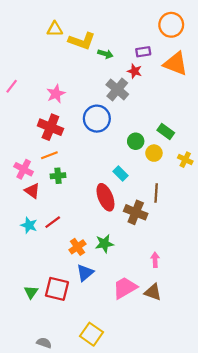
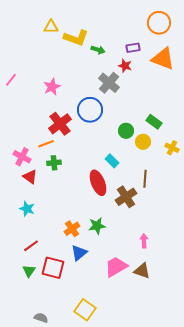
red cross: (50, 127) -> (60, 124), moved, turned 30
brown cross: (136, 212) -> (126, 197), turned 35
red line: (53, 222) -> (31, 246), moved

